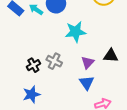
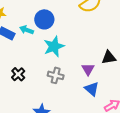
cyan star: (75, 32) -> (54, 46), moved
black cross: (33, 65) -> (18, 74), moved

